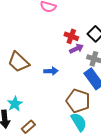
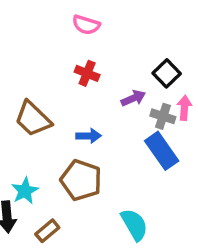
red cross: (71, 36) -> (87, 73), moved
brown pentagon: (78, 101) -> (81, 180), moved

